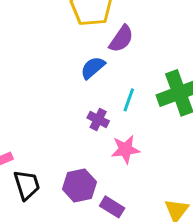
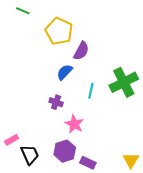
purple cross: (98, 119) -> (56, 102), moved
pink star: (125, 149) -> (74, 124), moved, turned -30

